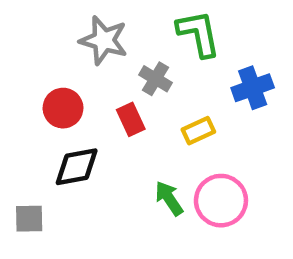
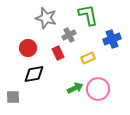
gray cross: (156, 79) -> (69, 35), turned 32
green arrow: (169, 198) -> (75, 88), turned 98

